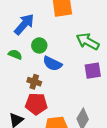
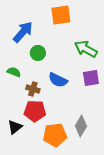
green semicircle: (15, 55) -> (14, 72), moved
blue semicircle: (52, 64) -> (58, 80), moved

